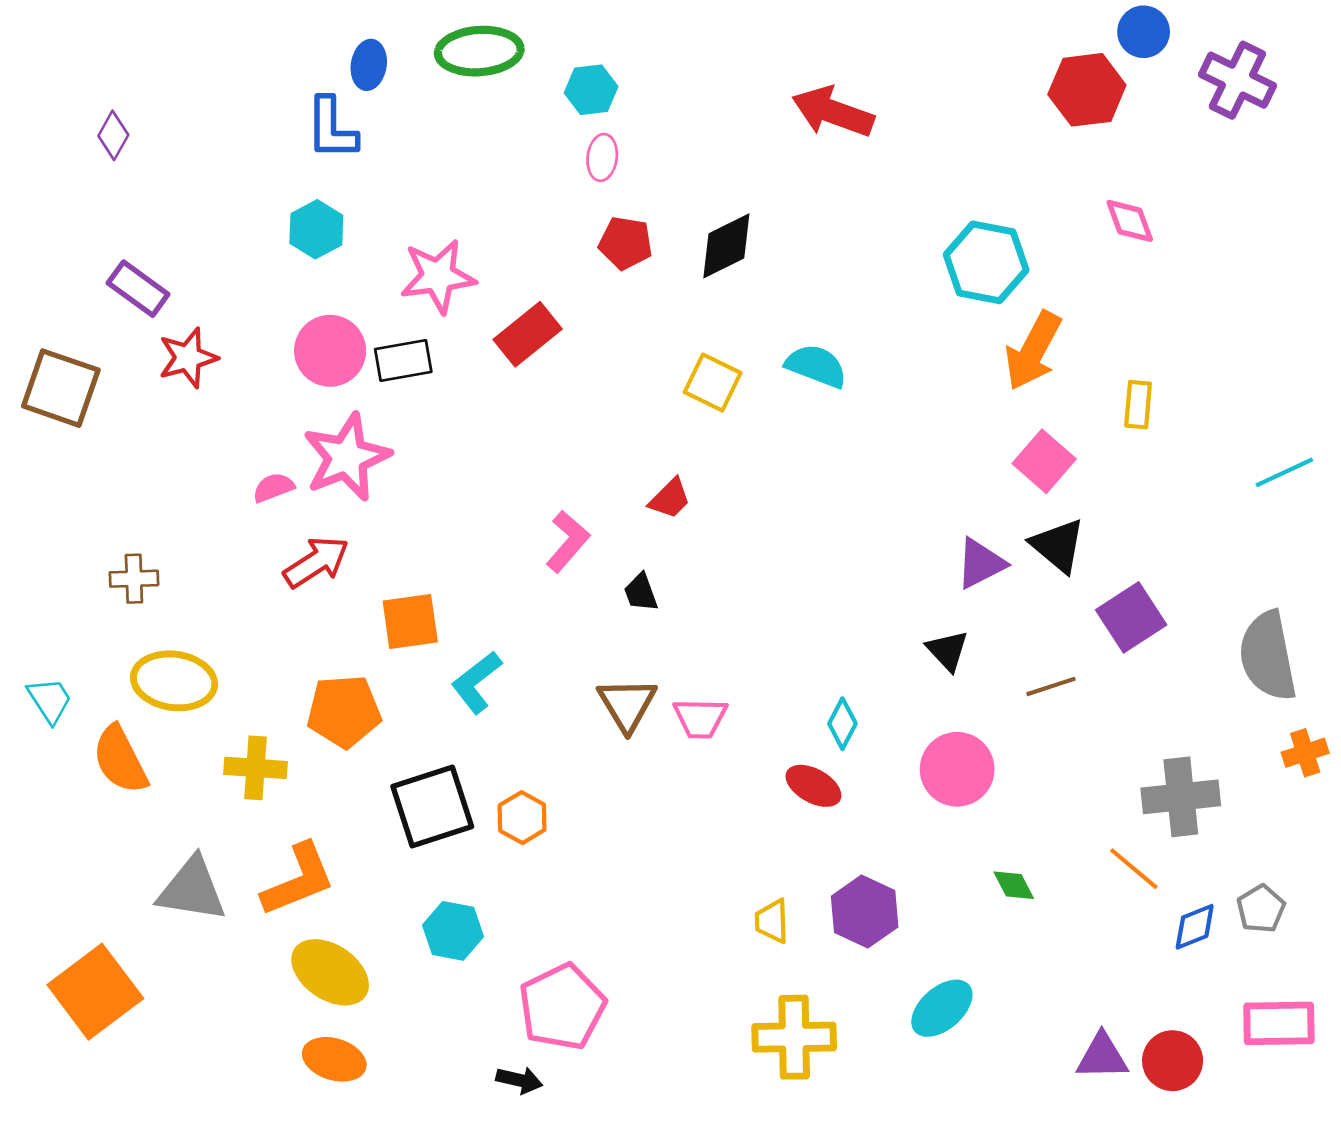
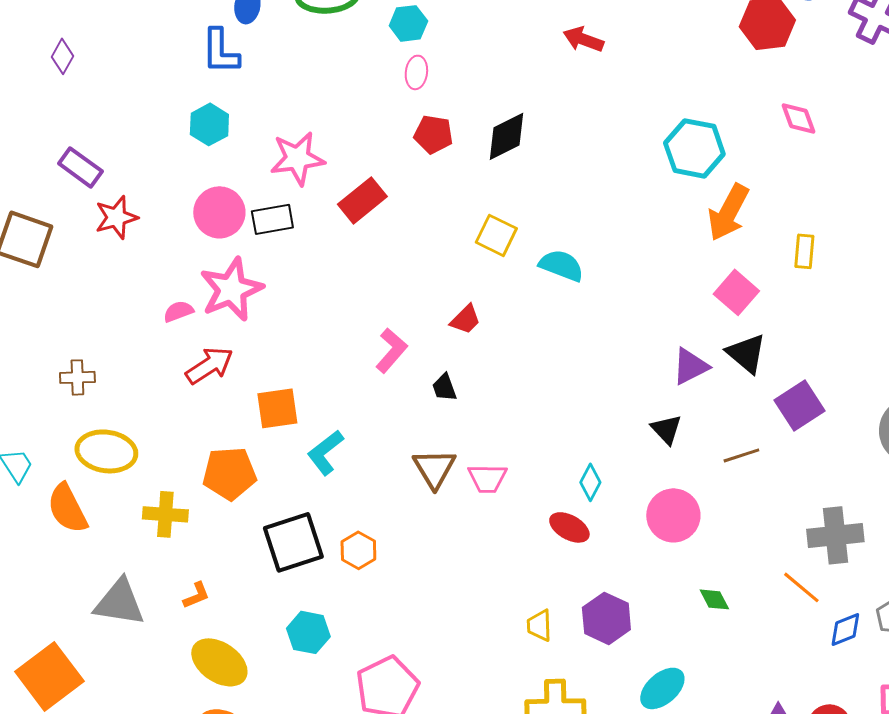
red arrow: (833, 112) -> (583, 39), size x0.7
cyan semicircle: (816, 366) -> (561, 265), moved
orange L-shape: (298, 880) -> (196, 595), size x0.5

